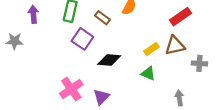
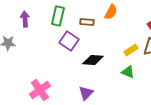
brown rectangle: (102, 18) -> (87, 22), turned -32
pink cross: (71, 89) -> (40, 90), moved

